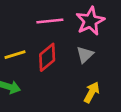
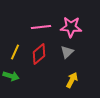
pink star: (90, 21) -> (71, 27), turned 30
yellow line: (15, 55) -> (15, 52), turned -49

